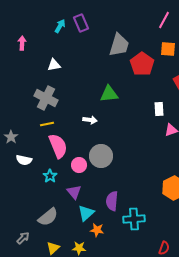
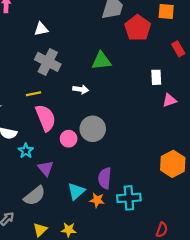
gray cross: (46, 98) -> (48, 62), moved
cyan star: (50, 176) -> (26, 151), moved
purple triangle: (74, 192) -> (46, 168), moved
orange star: (97, 230) -> (97, 200), moved

